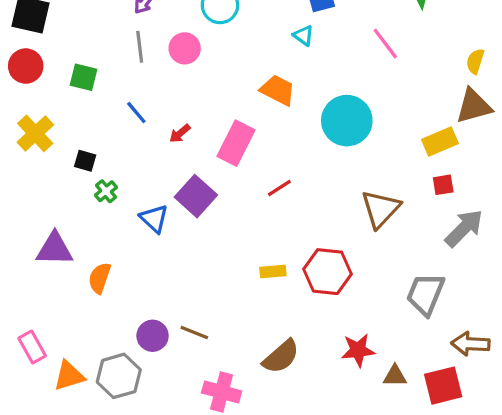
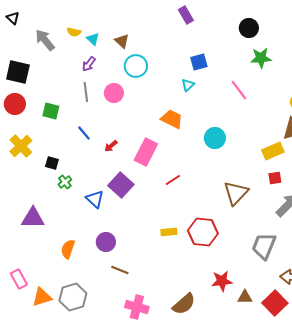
cyan triangle: (303, 36) -> (188, 85), turned 40
cyan circle: (347, 121) -> (215, 138), size x0.7
orange semicircle: (100, 278) -> (68, 249), moved
purple circle: (153, 336) -> (106, 242), moved
brown semicircle: (281, 357) -> (184, 304), moved
red square: (443, 386) -> (275, 303), turned -30

